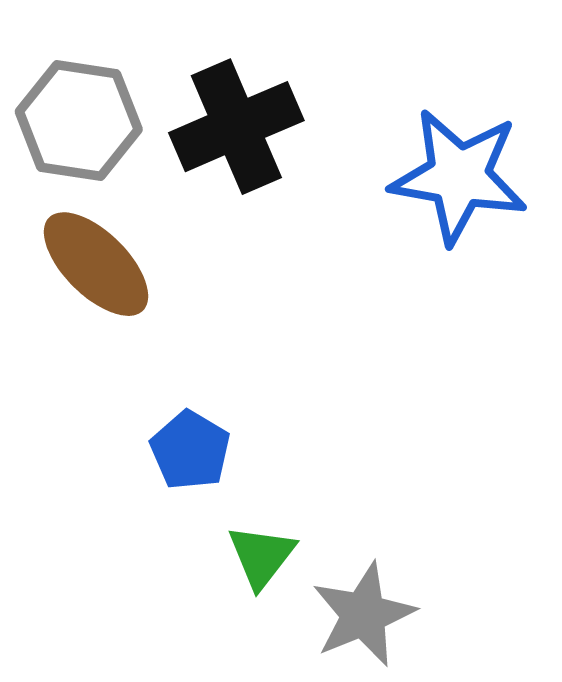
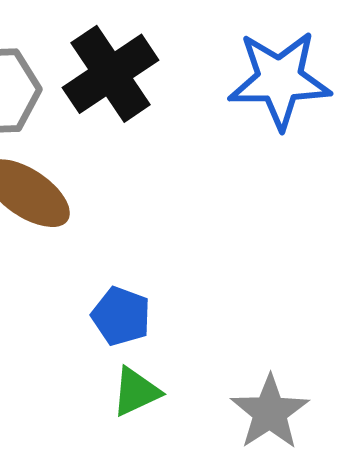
green triangle: (261, 556) -> (136, 392), moved, turned 38

